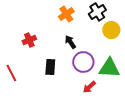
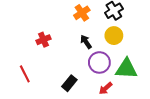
yellow circle: (111, 30) -> (114, 36), moved
black rectangle: (50, 67) -> (69, 83), moved, turned 35

